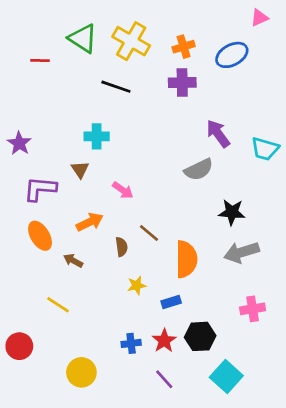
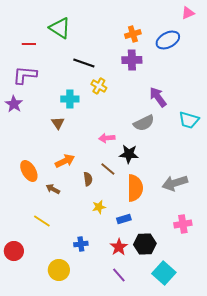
yellow cross: (131, 41) -> (99, 86), moved, size x0.6
cyan trapezoid: (265, 149) -> (189, 120), moved
purple L-shape: (40, 189) -> (25, 75), moved
pink arrow: (123, 190) -> (107, 138), moved, turned 140
black star: (232, 212) -> (129, 154), moved
blue cross: (131, 343) -> (81, 244), moved

